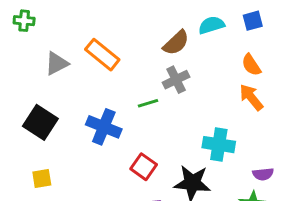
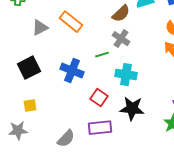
gray cross: (176, 80) -> (121, 39), turned -30
black square: (40, 122) -> (29, 68), turned 30
cyan cross: (219, 145) -> (126, 75), moved

